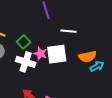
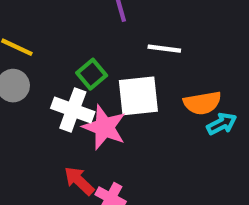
green square: (24, 42) -> (92, 74), moved
pink star: (40, 54) -> (104, 127), moved, size x1.5

